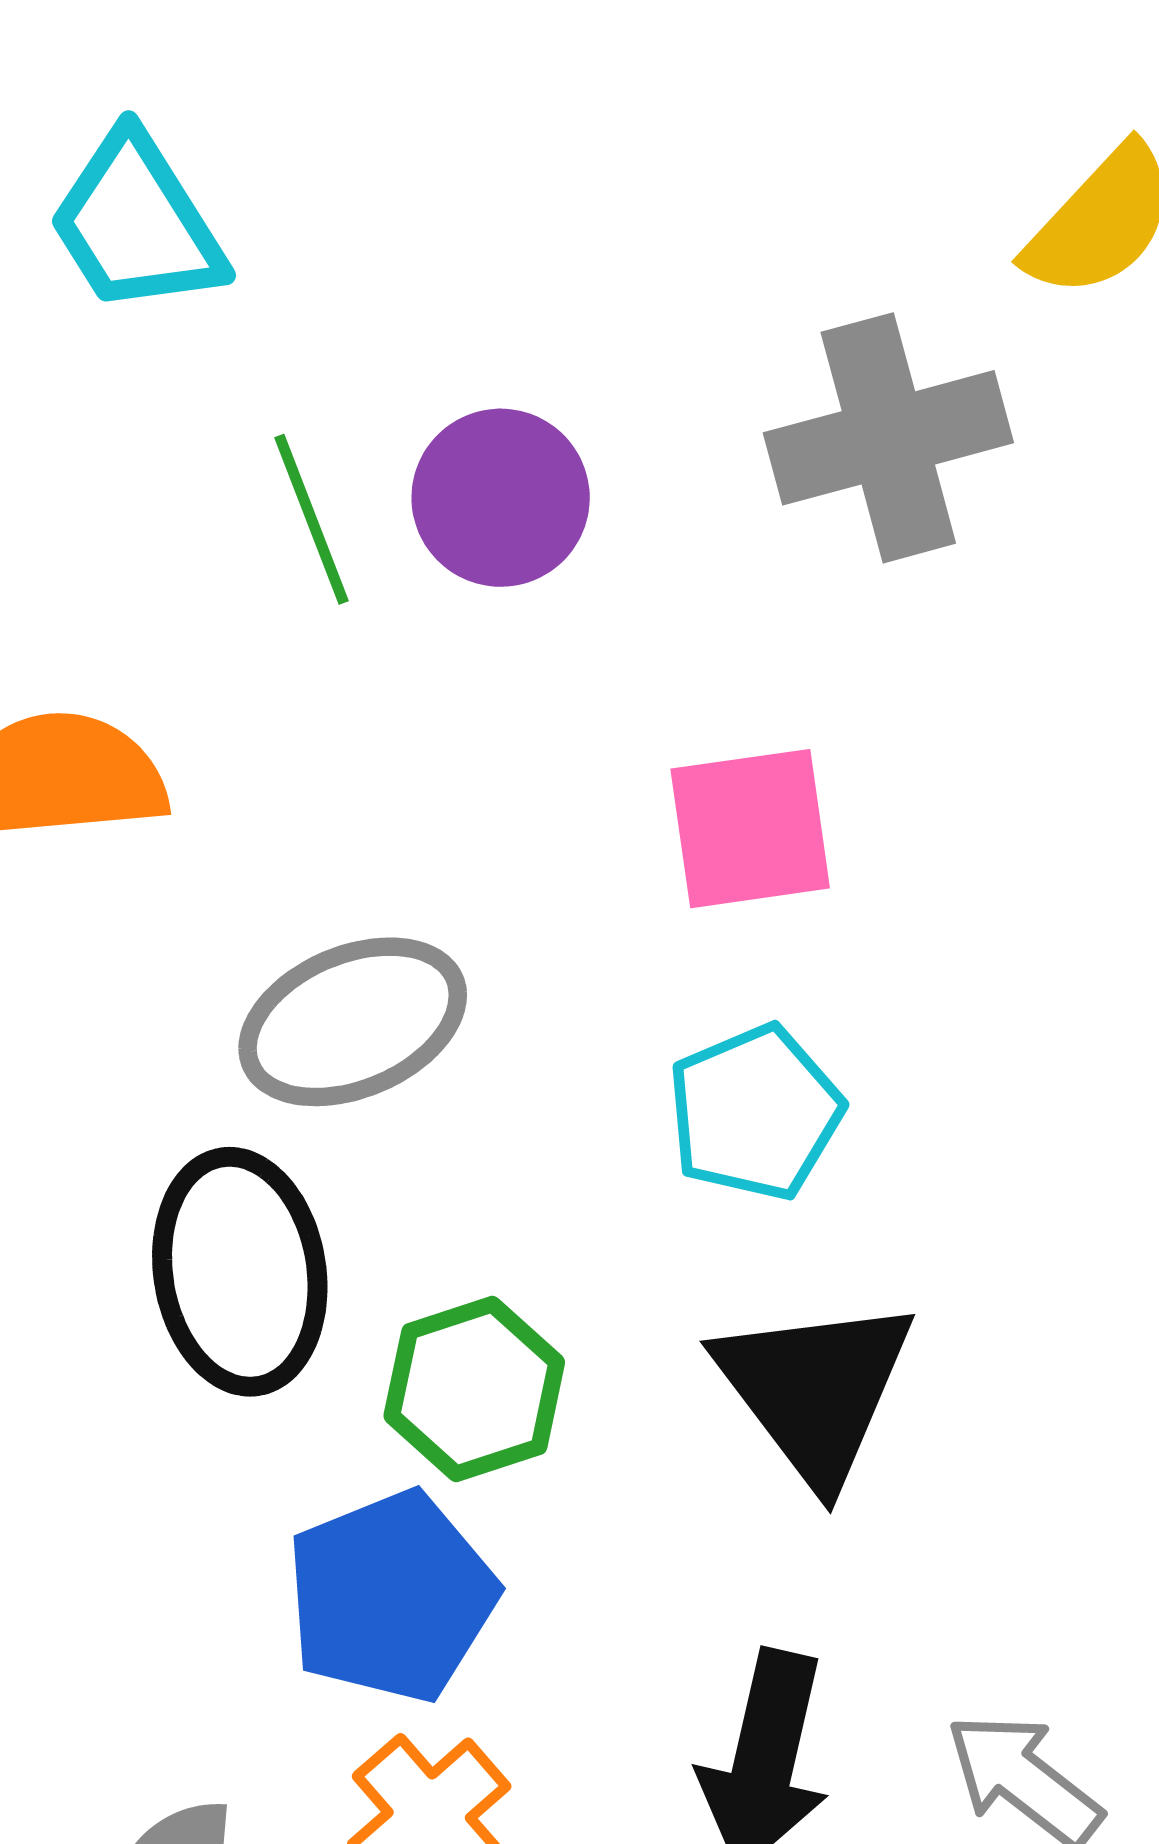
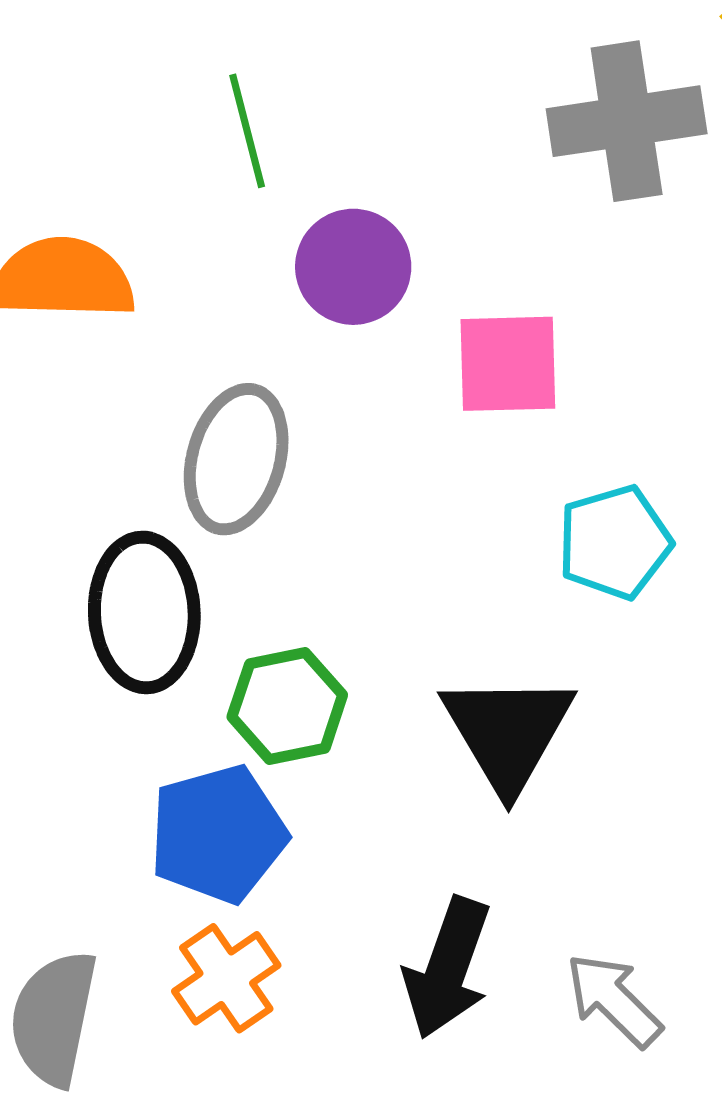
purple circle: (501, 498) -> (353, 267), moved
gray ellipse: (353, 1022) -> (236, 459), turned -58
cyan pentagon: (755, 1113) -> (614, 542), moved

